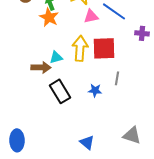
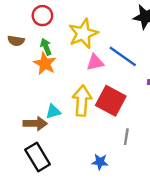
red square: (104, 48) -> (111, 101), turned 30
blue star: (95, 90) -> (100, 162), moved
black rectangle: (60, 91) -> (38, 157), moved

